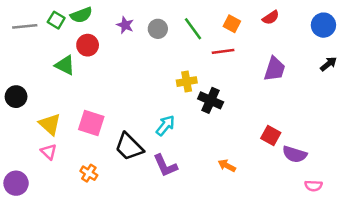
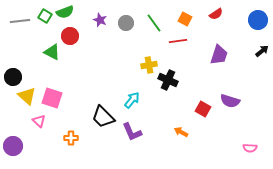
pink square: (91, 123) -> (52, 98), moved
yellow triangle: (50, 124) -> (27, 96), moved
red square: (271, 135) -> (203, 109), moved
purple semicircle: (295, 154) -> (230, 101), moved
orange cross: (89, 173) -> (71, 138), turned -32

